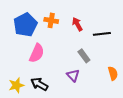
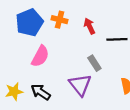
purple triangle: (73, 75) -> (80, 85), size x1.5

